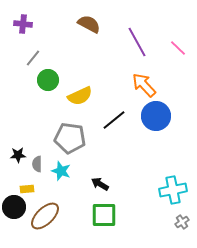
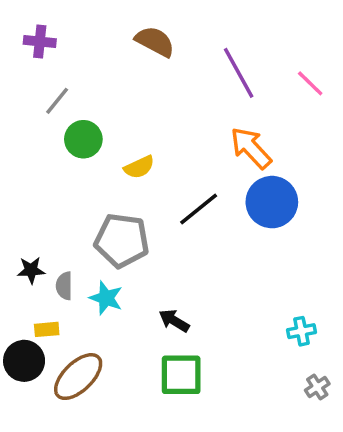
yellow semicircle: (80, 96) -> (139, 167), size x0.7
cyan cross: (173, 190) -> (302, 331), size x0.6

